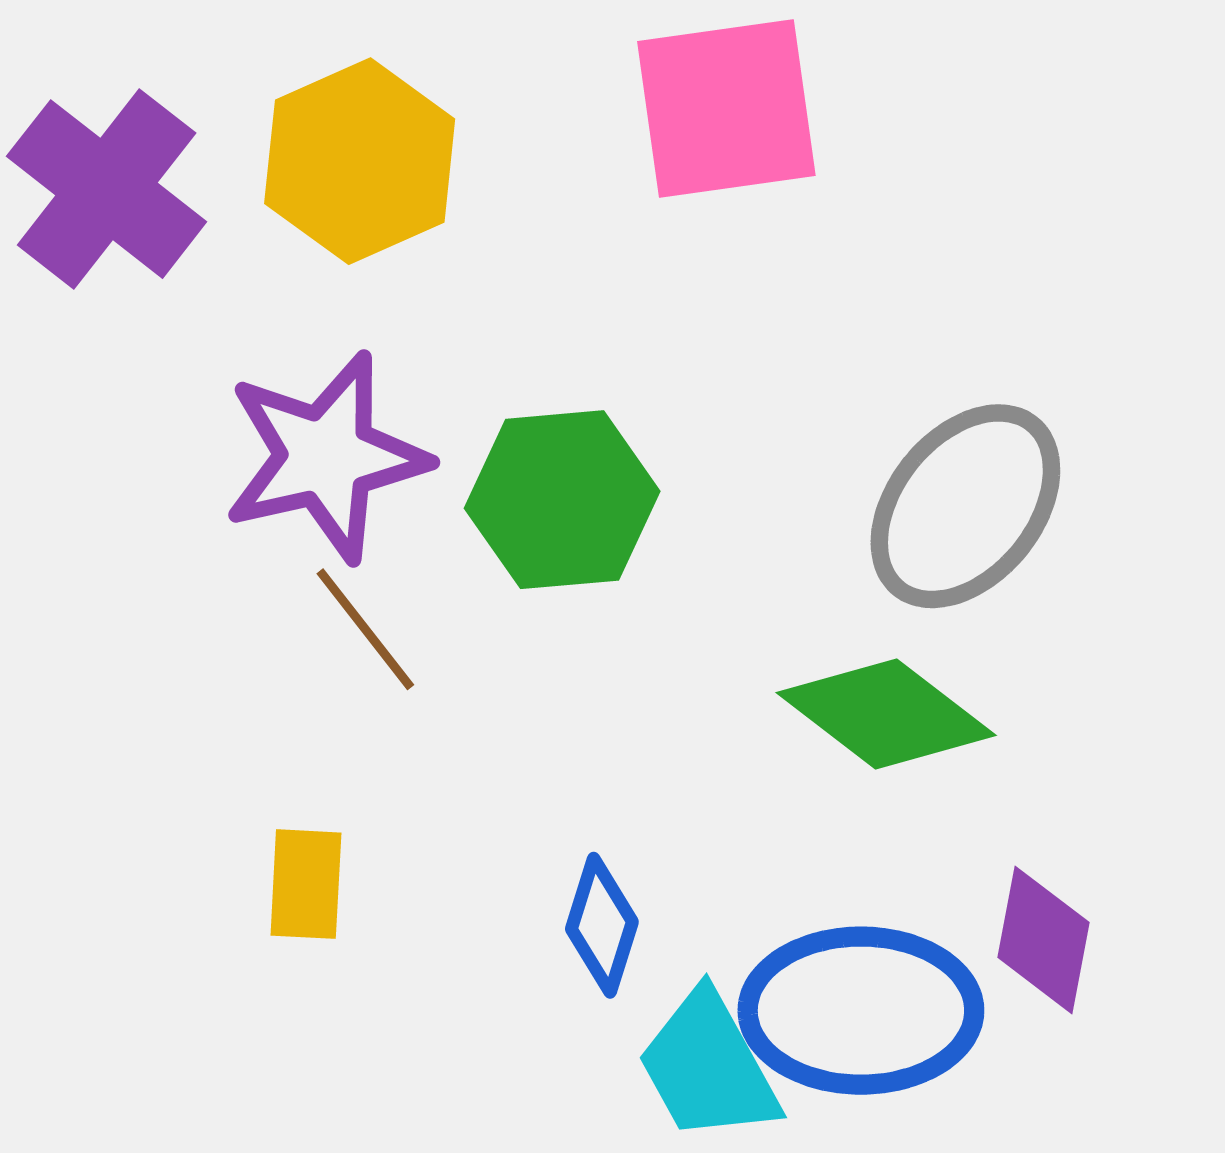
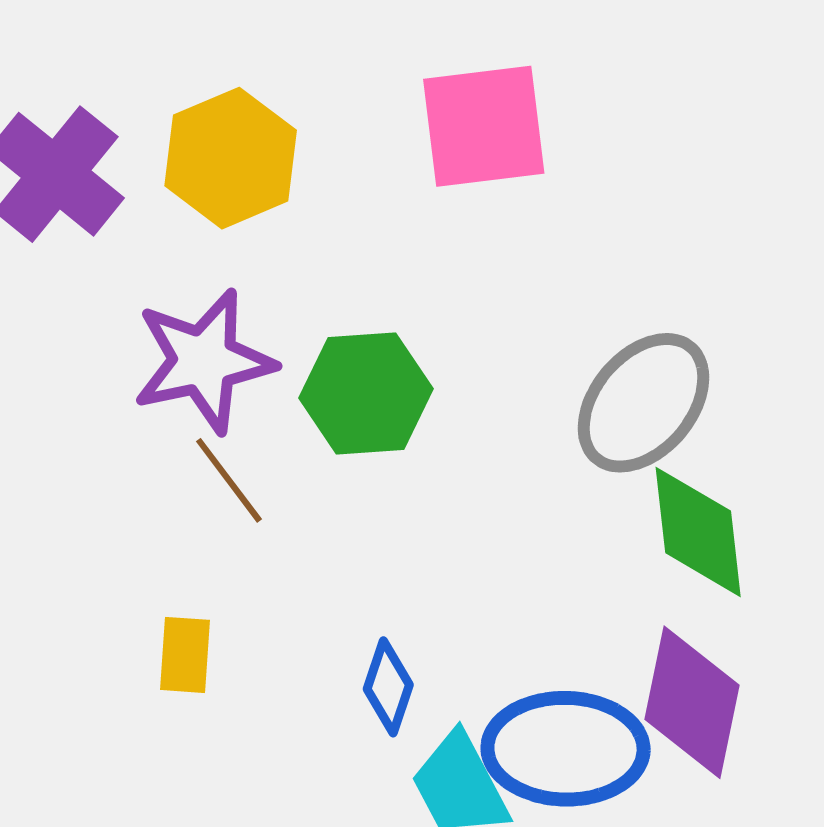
green diamond: (886, 714) -> (698, 532), moved, turned 45
purple diamond: (1043, 940) -> (692, 702), size x1.5

